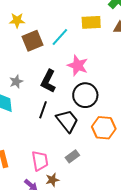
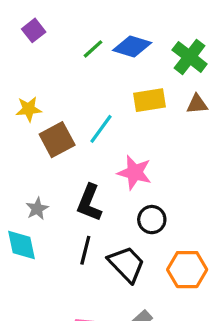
black circle: (85, 95) -> (152, 220), size x0.7

